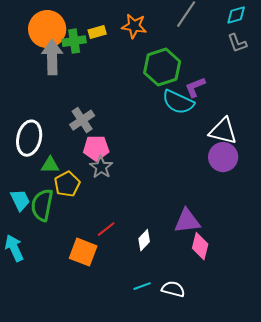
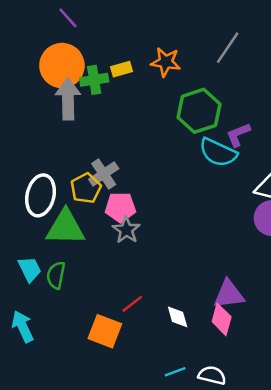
green triangle: (50, 165) -> (66, 228), size x1.8
yellow pentagon: (67, 184) -> (86, 188), moved
green semicircle: (42, 205) -> (56, 275), size x0.7
white diamond: (144, 240) -> (178, 317), turned -60
pink diamond: (200, 246) -> (222, 319), moved

